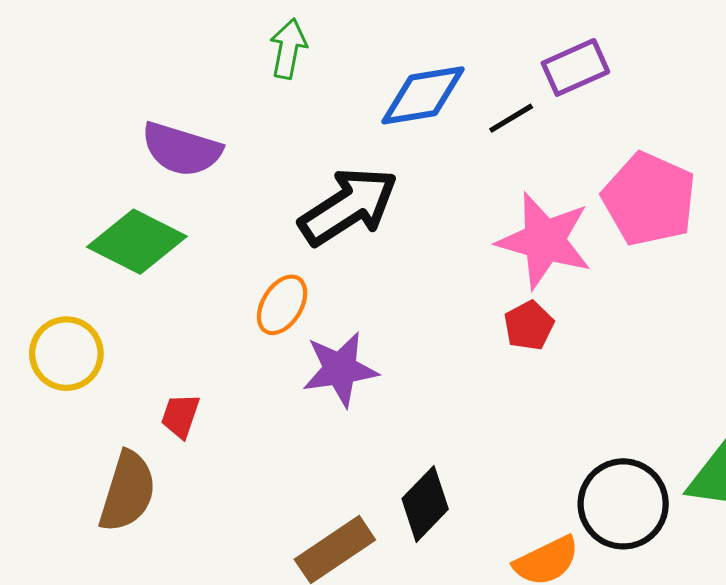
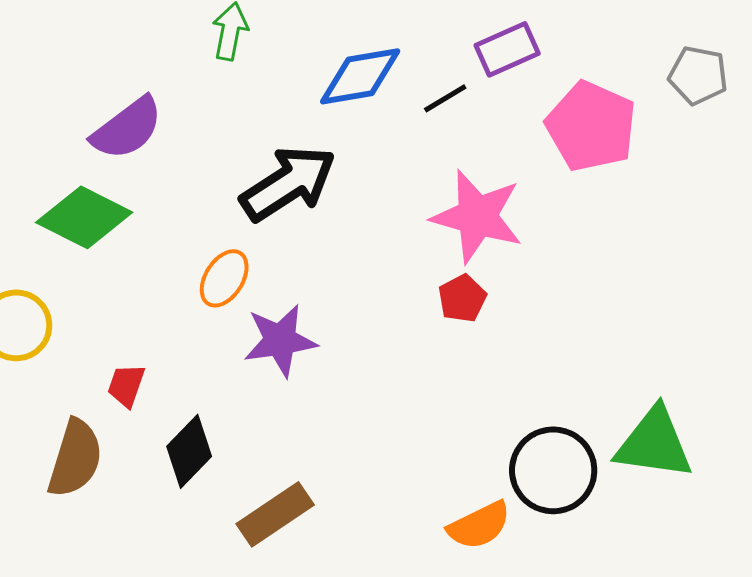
purple semicircle: (181, 149) -> (127, 128), turned -54
pink pentagon: (649, 199) -> (591, 126), moved
black diamond: (425, 504) -> (189, 451), moved

